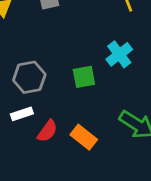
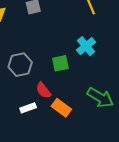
white rectangle: (22, 114) -> (28, 108), moved
red semicircle: (47, 131) -> (43, 90), moved, turned 108

